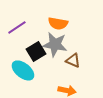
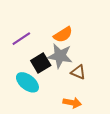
orange semicircle: (58, 23) -> (63, 35), turned -42

